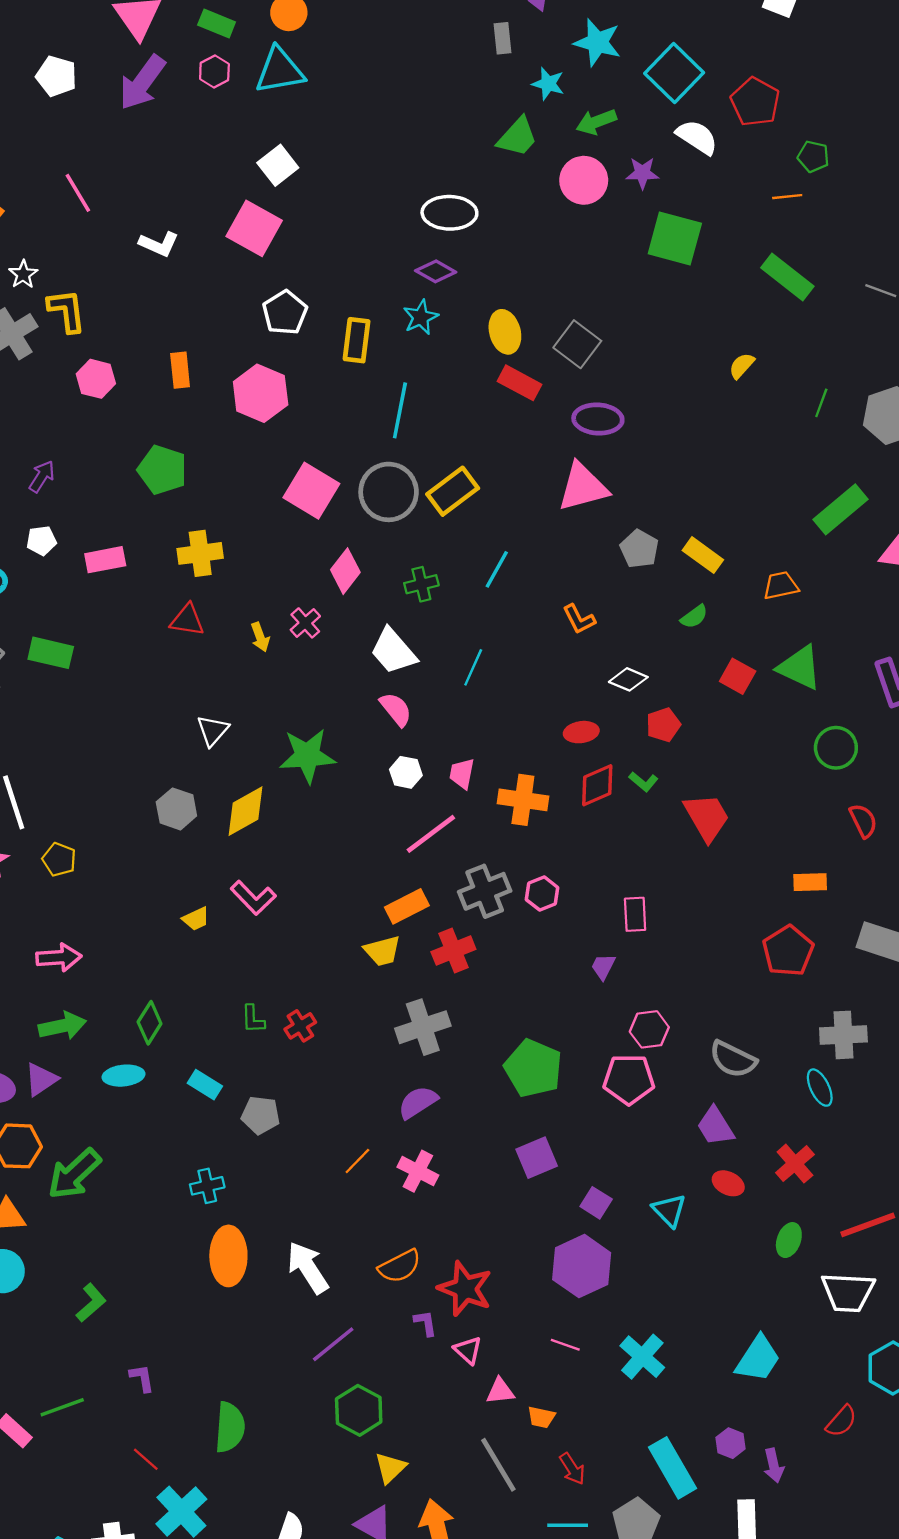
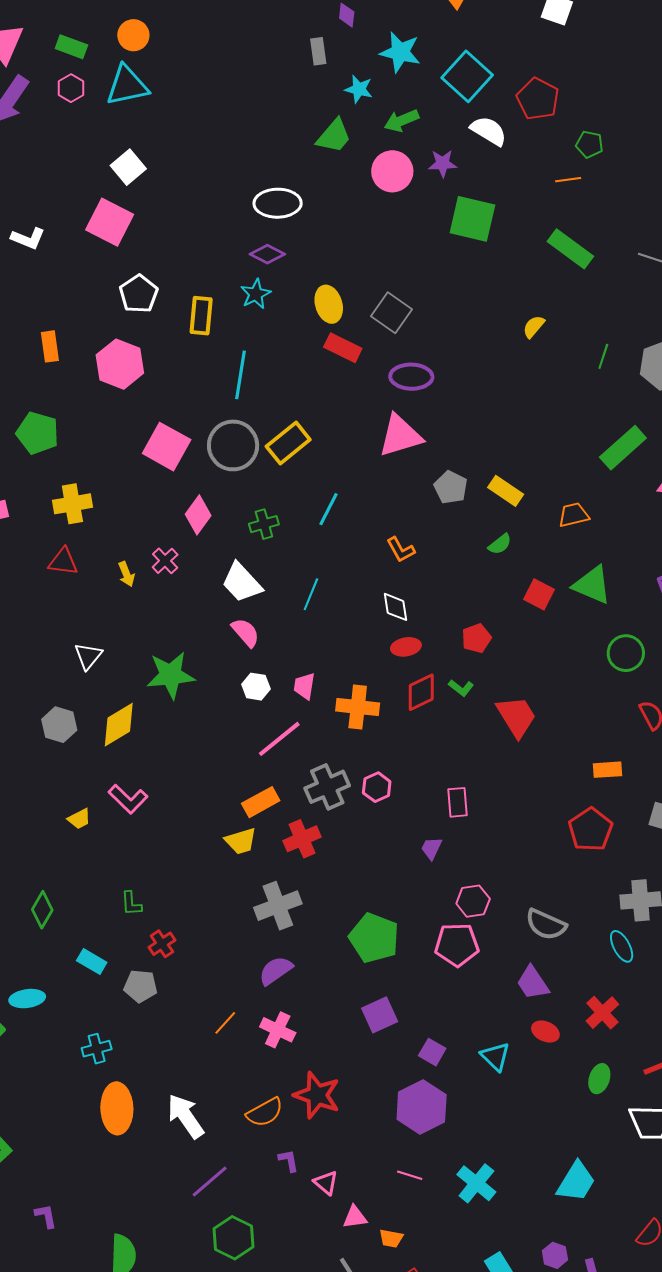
white diamond: (628, 679) -> (395, 607), moved, turned 60
red cross: (300, 1026) -> (162, 944), moved
cyan ellipse: (124, 1076) -> (27, 999), moved
red star: (465, 1289) -> (317, 1095), moved

